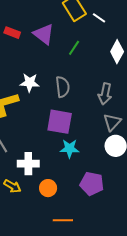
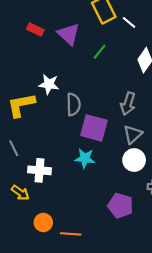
gray semicircle: (63, 87) -> (73, 104), moved
purple square: (60, 122) -> (94, 128), moved
purple pentagon: (92, 184) -> (120, 206), moved
orange circle: (48, 188) -> (43, 222), moved

